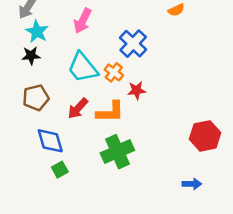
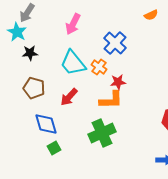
cyan star: (37, 32) -> (17, 32), moved
brown pentagon: (36, 98) -> (34, 88), turned 30
orange L-shape: (110, 112) -> (111, 100), moved

